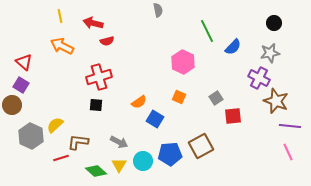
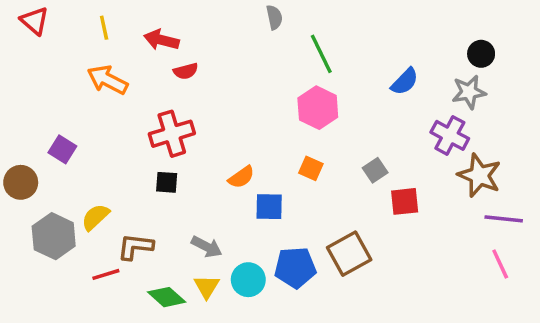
black circle: (274, 23) -> (481, 54), moved
green line: (207, 31) -> (321, 54), moved
red triangle: (24, 62) -> (35, 21), moved
purple square: (21, 85) -> (62, 149), moved
blue square: (155, 119) -> (269, 207), turned -30

